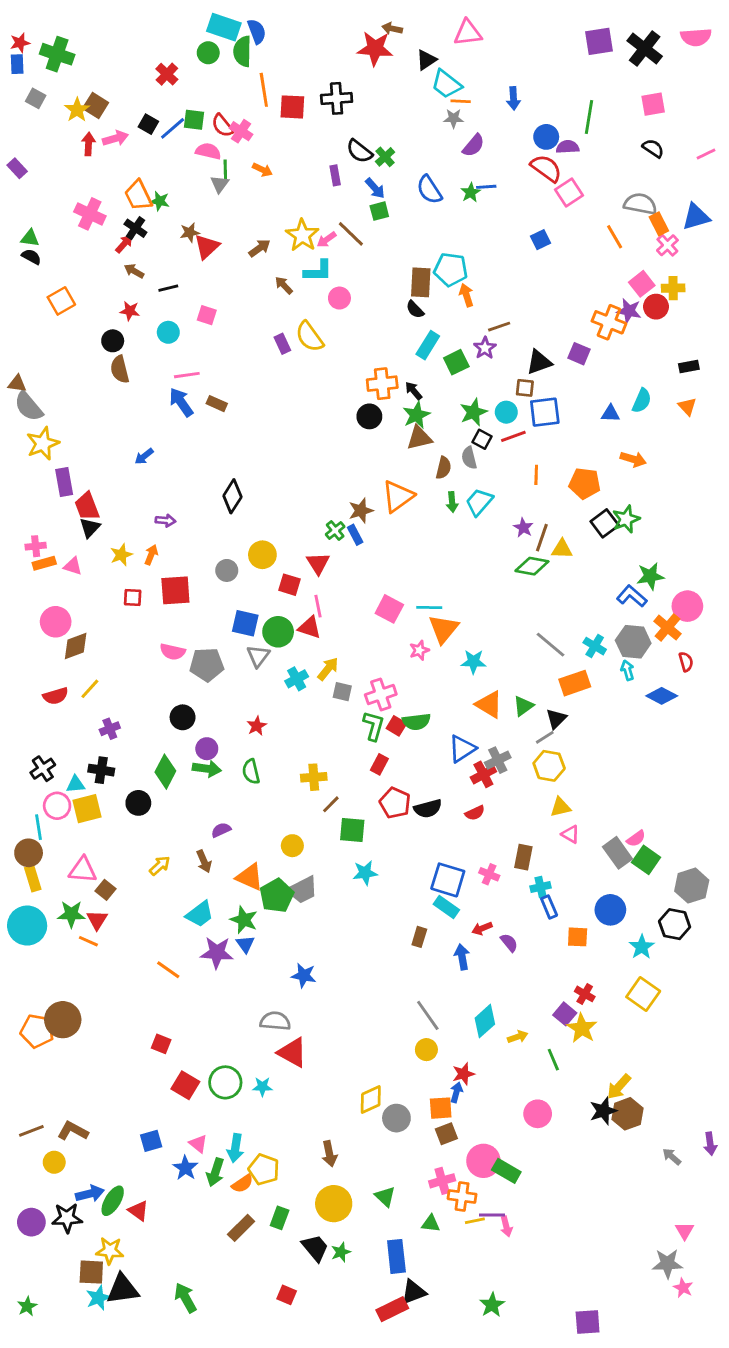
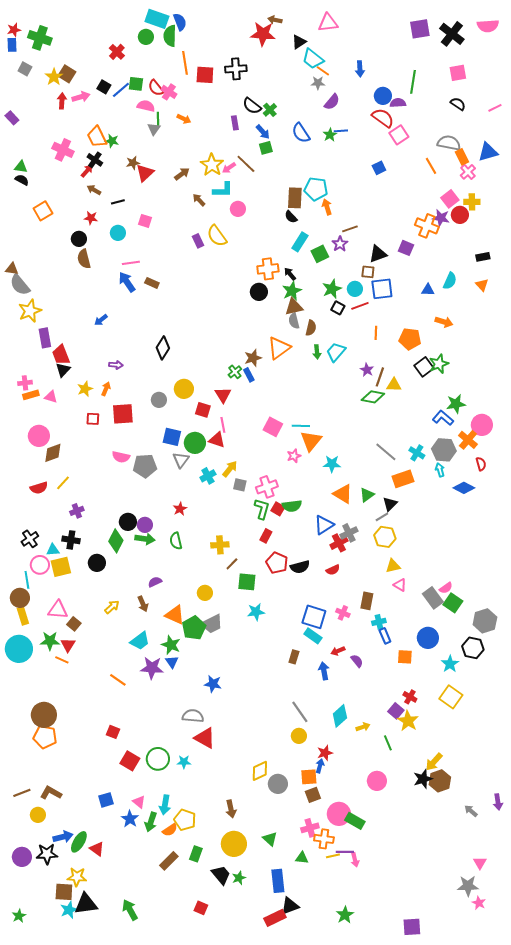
orange line: (461, 101) -> (323, 71), turned 32
gray semicircle: (469, 458) -> (294, 321), moved
black circle: (183, 717) -> (128, 522), moved
orange pentagon: (37, 1031) -> (45, 737), moved

